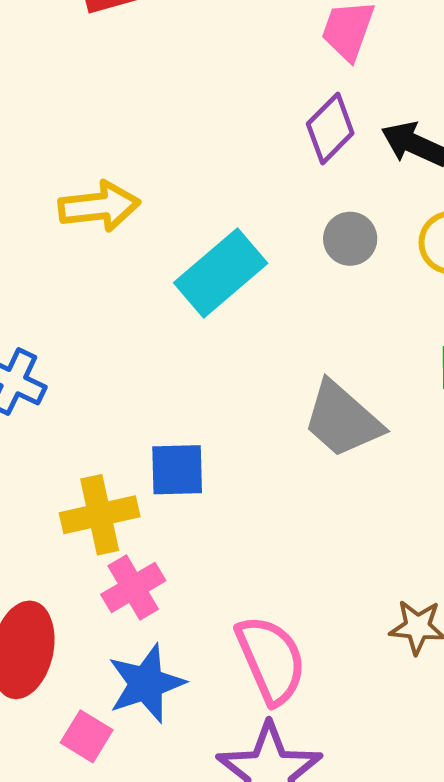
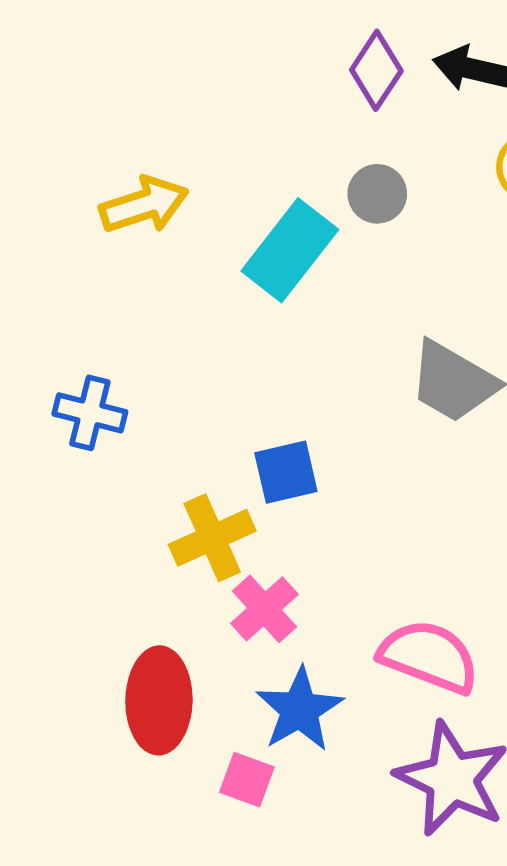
gray circle: (350, 239) -> (377, 194), moved
pink semicircle: (271, 660) -> (429, 657), turned -34

